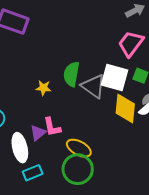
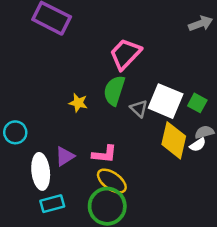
pink trapezoid: (131, 44) -> (125, 54), moved
gray triangle: (93, 86) -> (139, 109), size x0.6
pink L-shape: (52, 127) -> (104, 154), moved, turned -80

